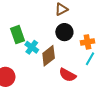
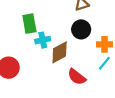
cyan cross: (32, 47) -> (43, 40), turned 32

